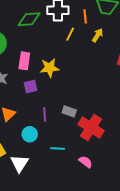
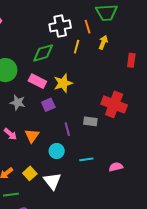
green diamond: (29, 19) -> (43, 53), moved
pink rectangle: (24, 61) -> (37, 81), turned -60
red cross: (91, 127) -> (114, 104), moved
pink semicircle: (86, 162) -> (116, 167), turned -40

